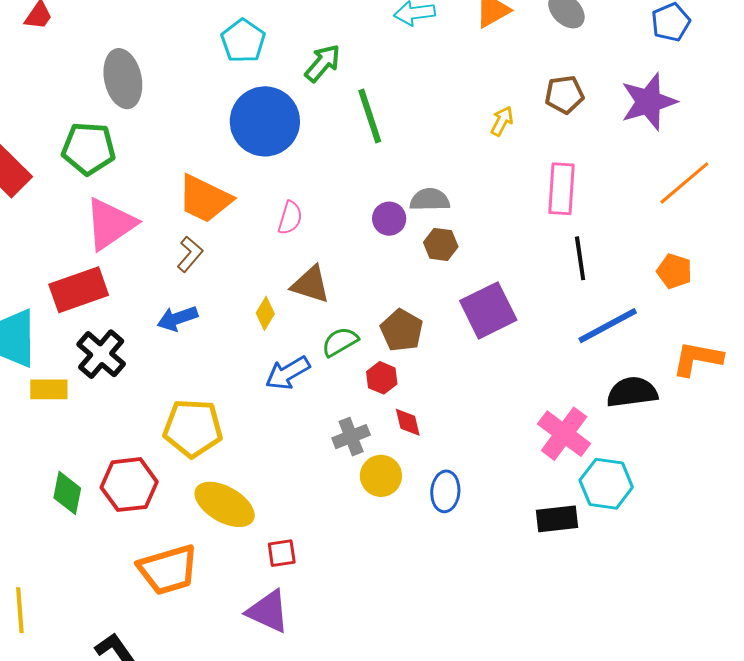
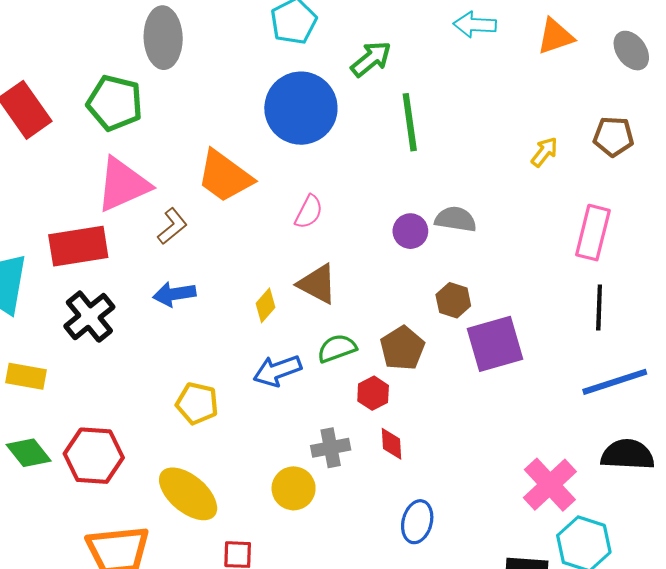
brown hexagon: (441, 244) -> (453, 300), moved
brown L-shape: (190, 254) -> (172, 226), moved
yellow rectangle: (49, 389) -> (26, 376), moved
yellow pentagon: (193, 428) -> (197, 403), moved, size x0.7
yellow circle: (381, 476) -> (294, 488), moved
green diamond: (67, 493) -> (29, 453), turned -60

